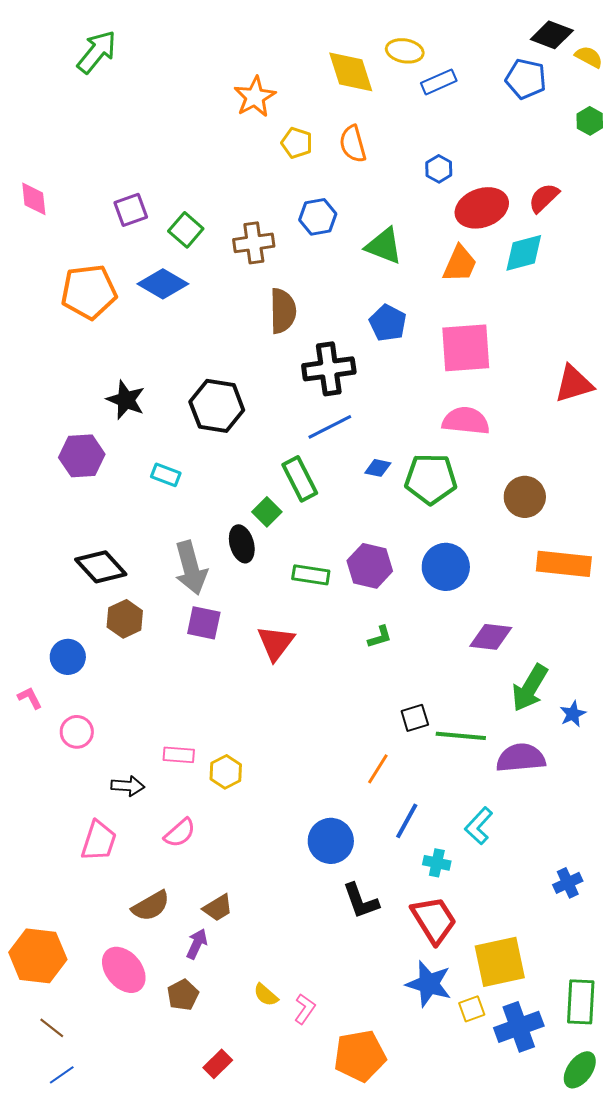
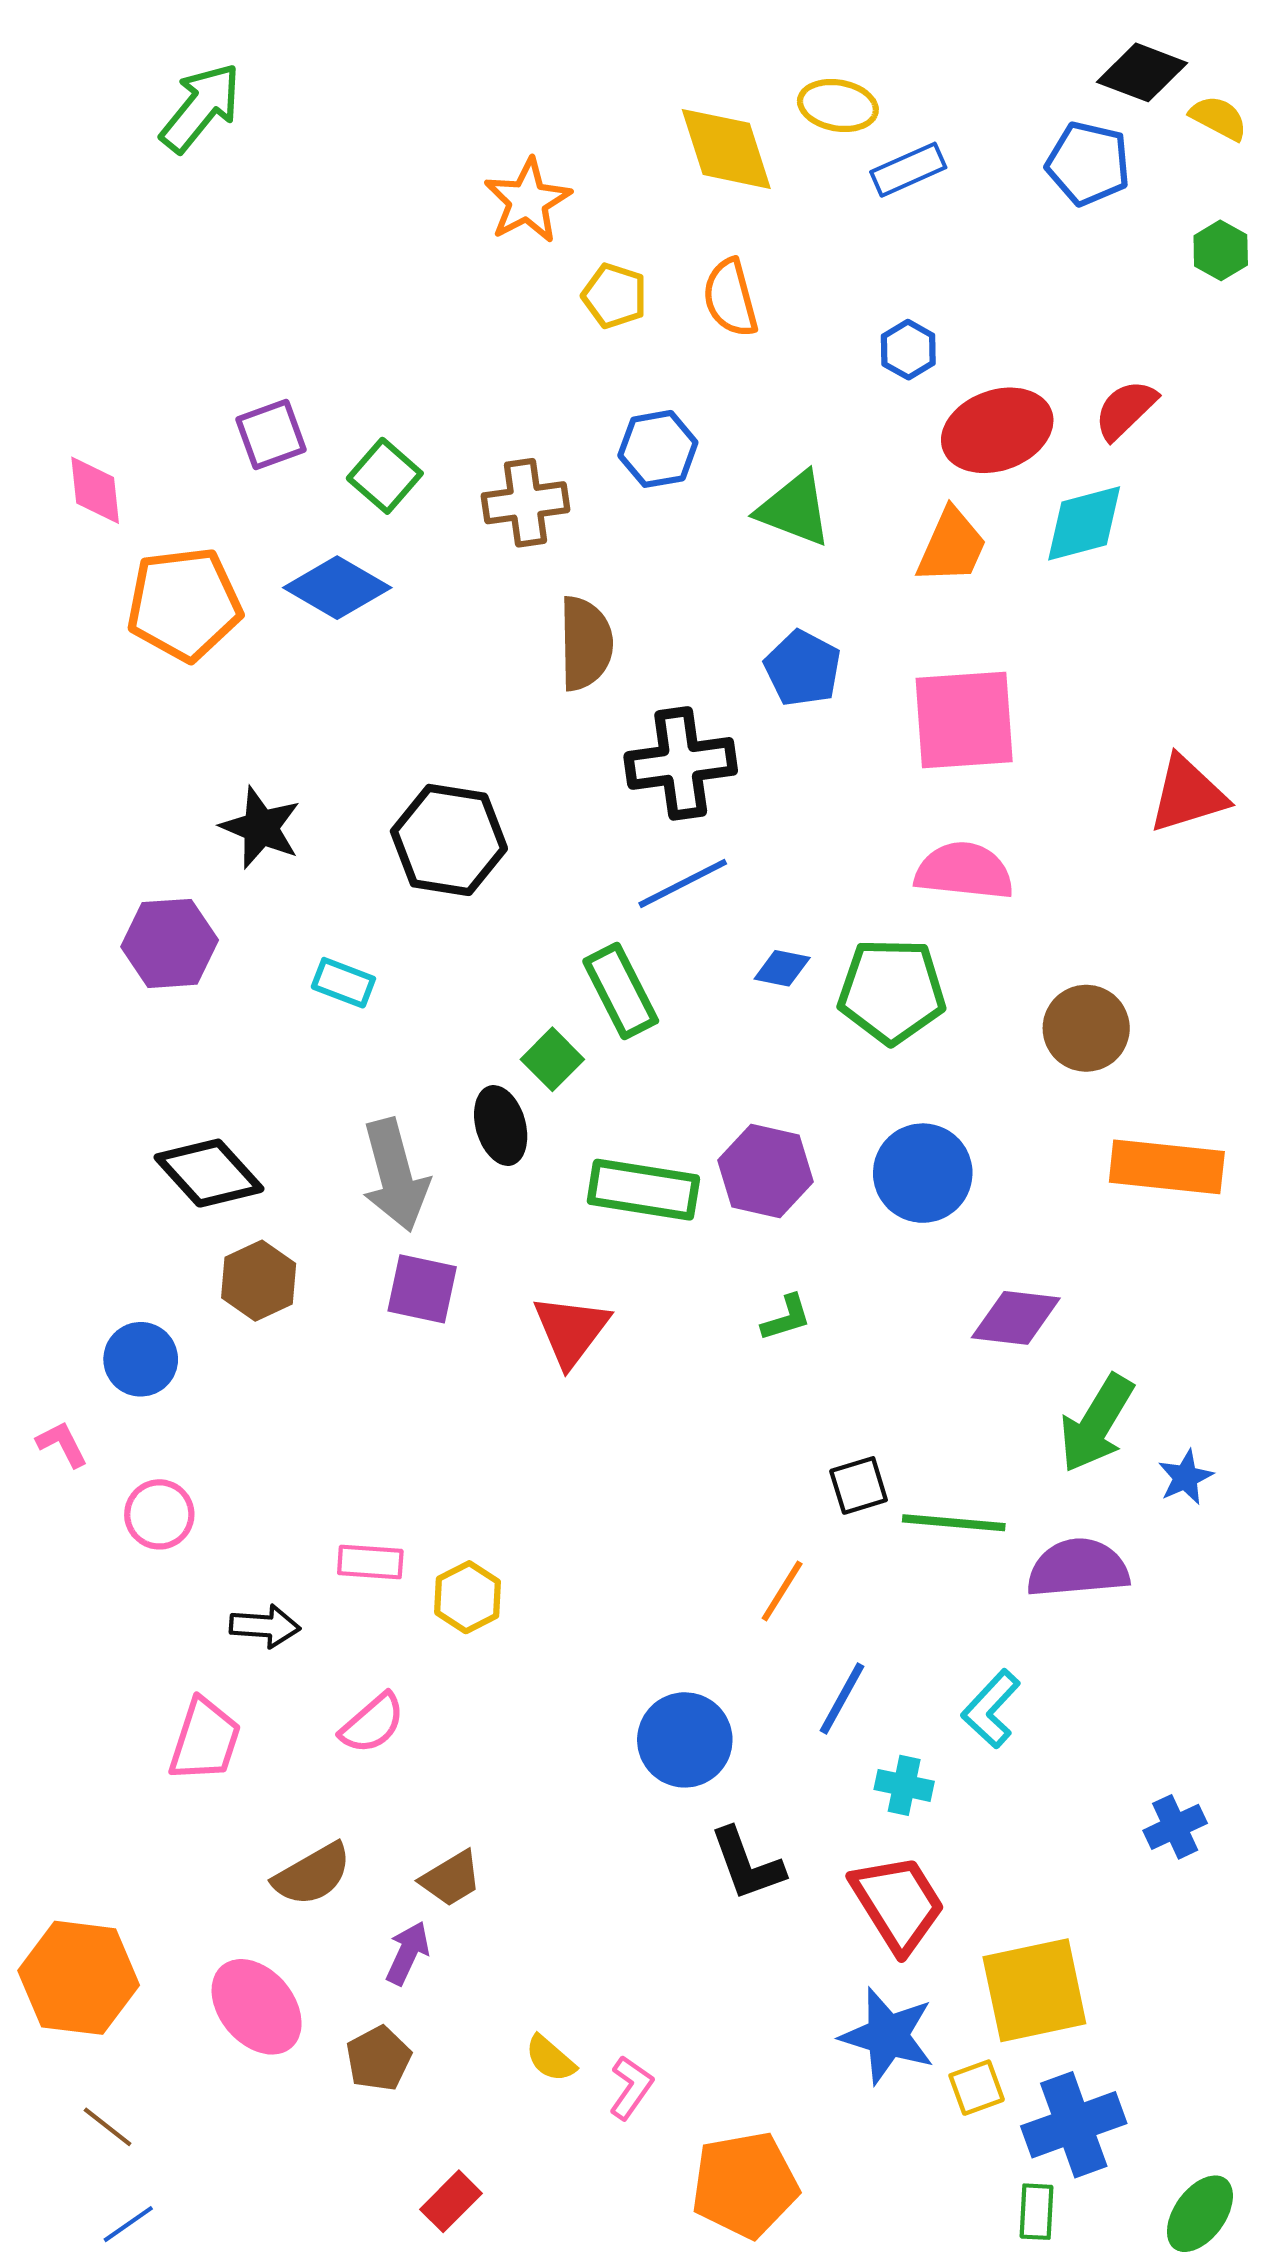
pink diamond: (34, 199) -> (95, 490), moved
green rectangle: (311, 575) -> (643, 1190), size x1.4
green rectangle: (581, 1002) -> (1037, 2212), moved, size x0.6

